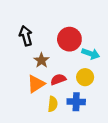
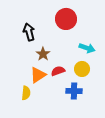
red circle: (69, 39) -> (66, 19), moved
yellow semicircle: (53, 104) -> (26, 93), moved

